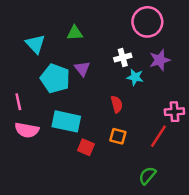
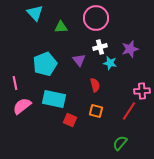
pink circle: (147, 22) -> (96, 18), moved
cyan triangle: (35, 44) -> (35, 13), moved
purple triangle: (82, 69) -> (79, 60), moved
cyan pentagon: (55, 78) -> (45, 64), turned 30
pink semicircle: (27, 130) -> (22, 106), turned 132

